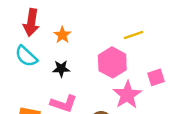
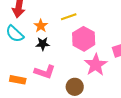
orange star: (62, 35) -> (41, 26), moved
yellow line: (134, 35) -> (69, 17), moved

